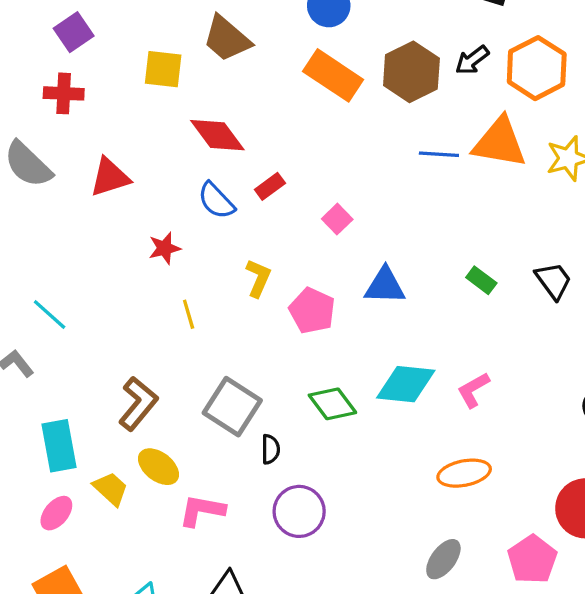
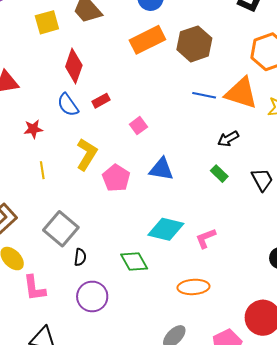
black arrow: (472, 60) -> (228, 139), moved
yellow square: (163, 69) -> (47, 22), turned -30
orange rectangle: (333, 75) -> (147, 40), turned -68
red diamond: (217, 135) -> (74, 66), turned 48
yellow L-shape: (258, 278) -> (87, 154), size x1.4
green diamond: (332, 404) -> (134, 262), moved
pink L-shape: (202, 510) -> (34, 288), turned -116

